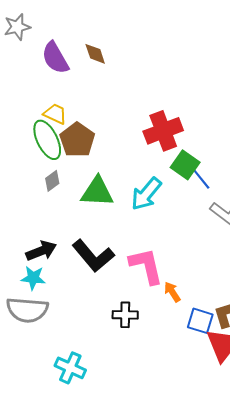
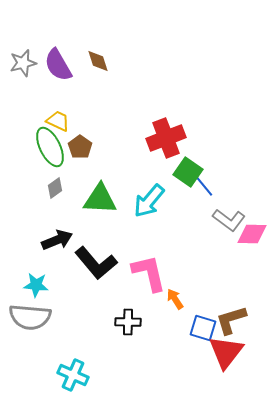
gray star: (17, 27) -> (23, 63), moved
brown pentagon: (77, 140) -> (80, 147), size x0.7
black arrow: (41, 251) -> (57, 240), moved

